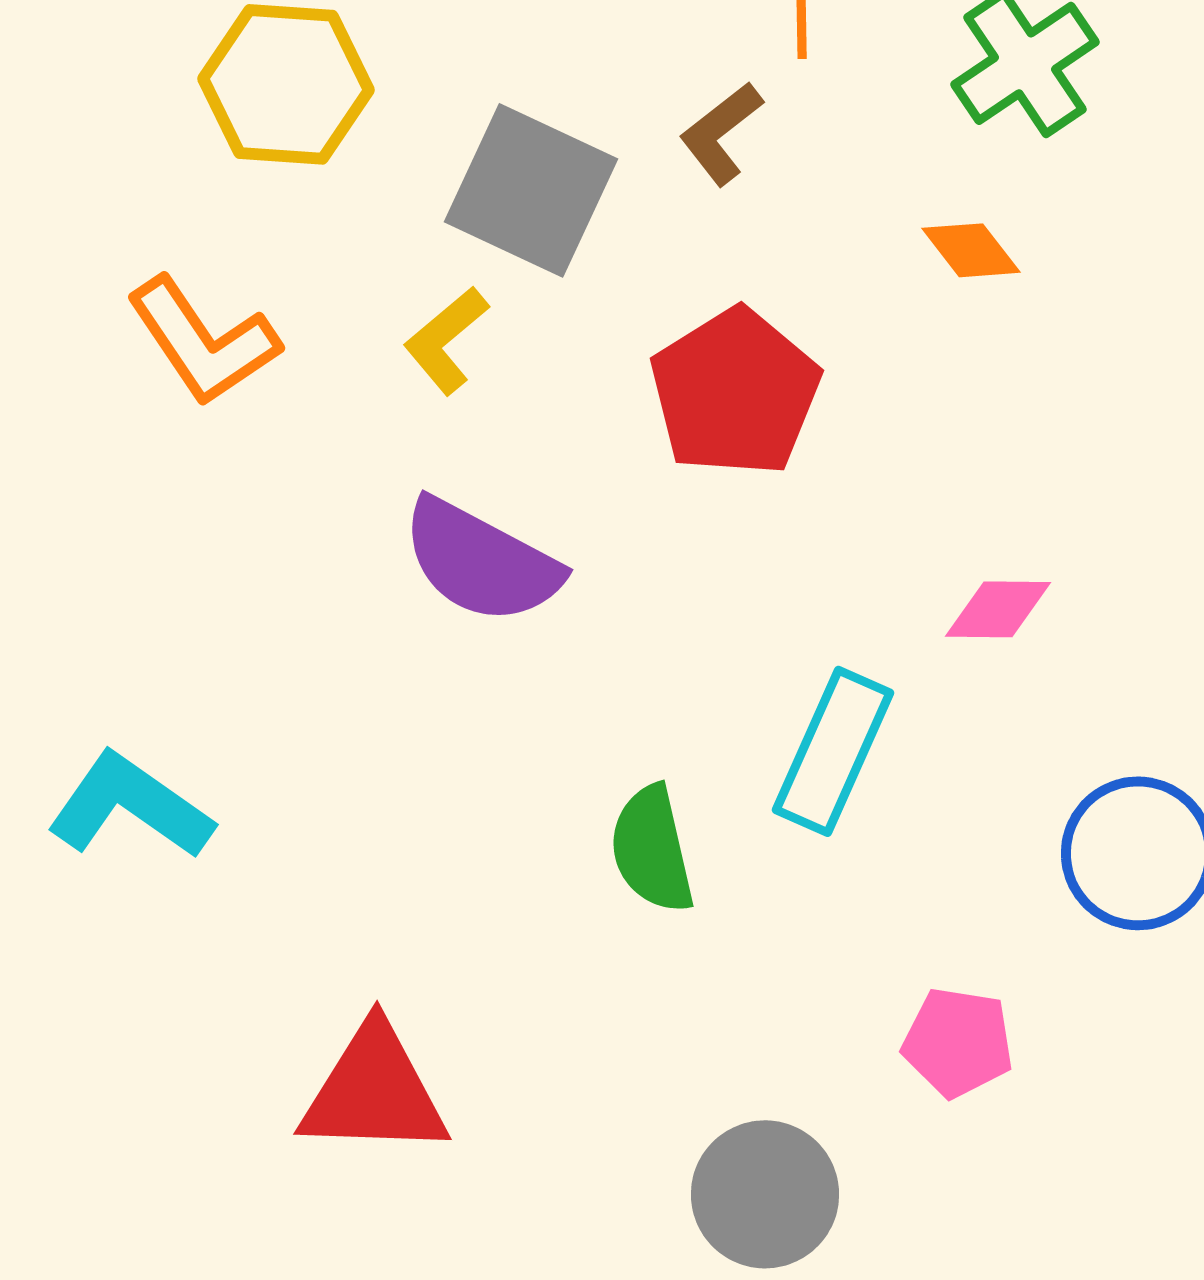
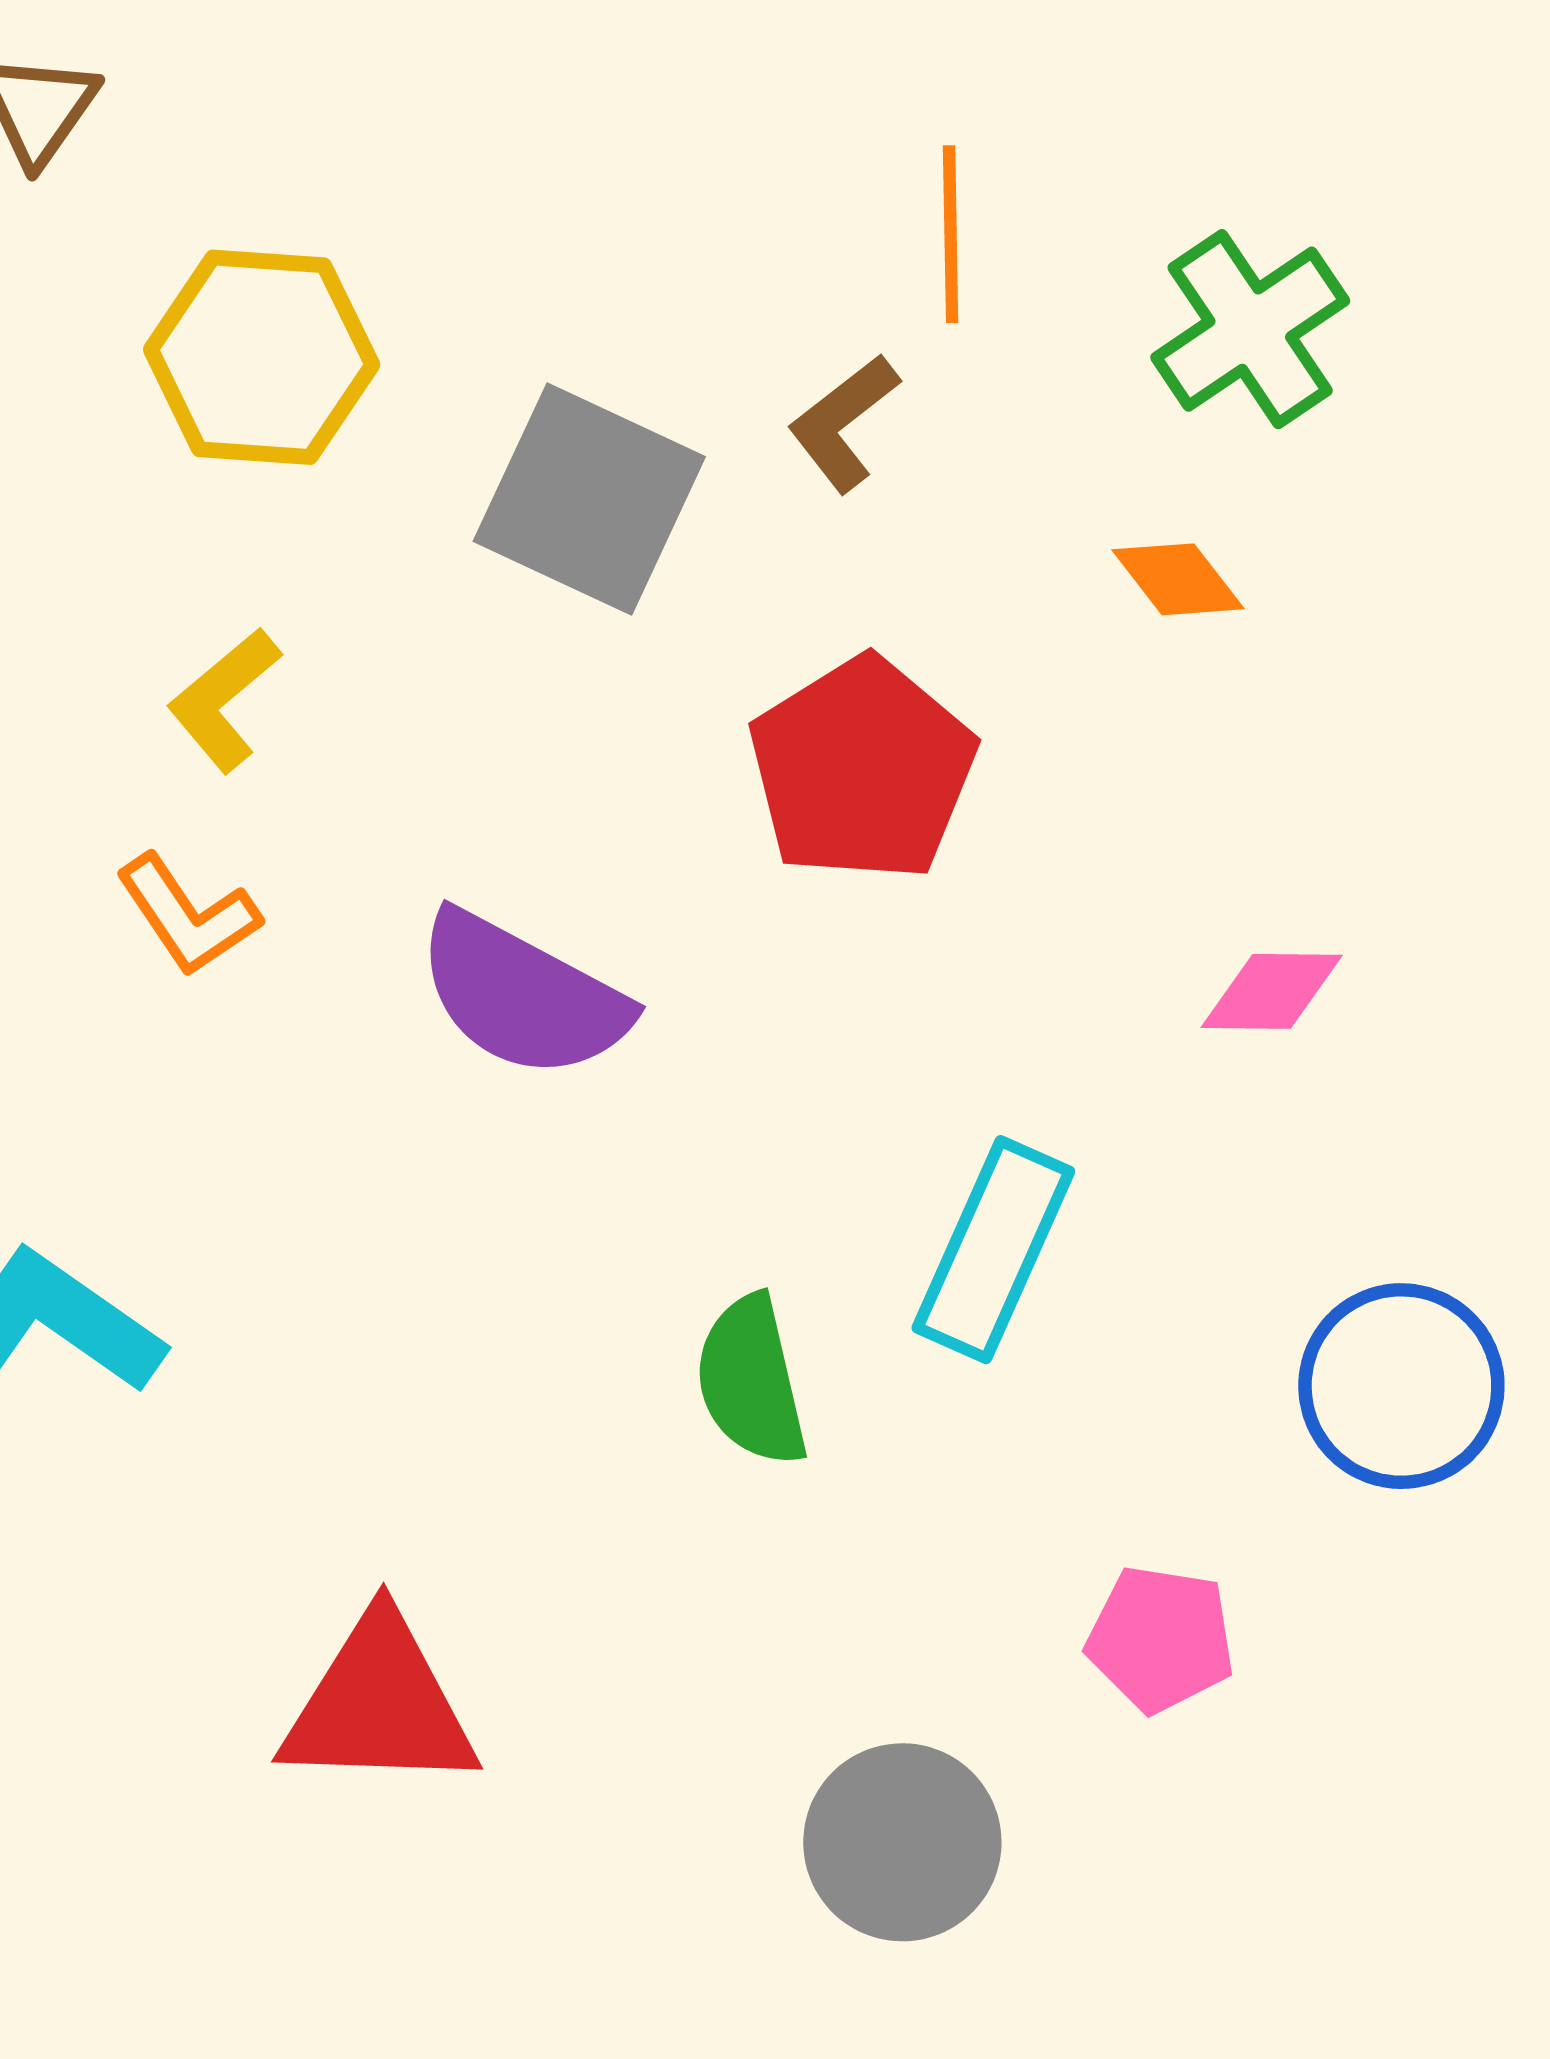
yellow L-shape: (446, 340) -> (224, 700), moved
orange L-shape: (203, 341) -> (188, 915), moved, size x0.7
pink diamond: (998, 609) -> (1272, 991), moved

